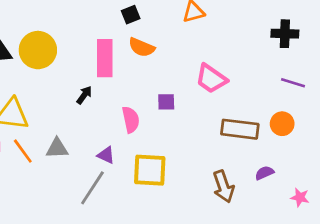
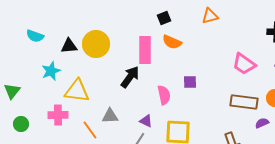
pink trapezoid: (211, 79) -> (244, 64), moved
black arrow: (84, 95) -> (130, 77), size x1.6
orange line: (23, 151) -> (90, 130), moved
purple semicircle: (264, 173) -> (262, 123), moved

